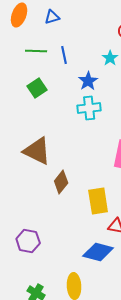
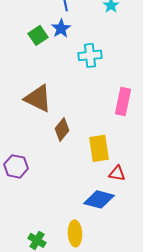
blue star: (88, 81) -> (61, 28), moved
purple hexagon: (28, 241) -> (16, 166), moved

